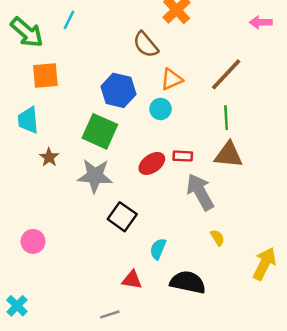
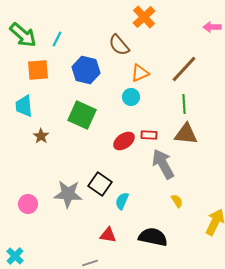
cyan line: (69, 20) -> (57, 39), moved
blue hexagon: (118, 90) -> (86, 70), moved
gray star: (95, 176) -> (68, 194), moved
cyan semicircle: (158, 249) -> (122, 201), moved

